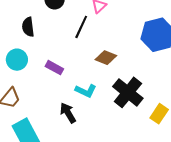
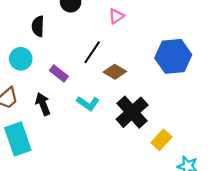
black line: (81, 27) -> (92, 52), moved
black arrow: (68, 113) -> (43, 104), moved

